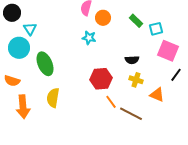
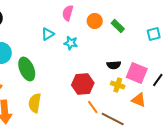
orange circle: (103, 18) -> (95, 21), moved
cyan triangle: (30, 29) -> (48, 34), moved, turned 32
cyan square: (156, 29) -> (154, 34), moved
pink square: (168, 51) -> (137, 73), moved

